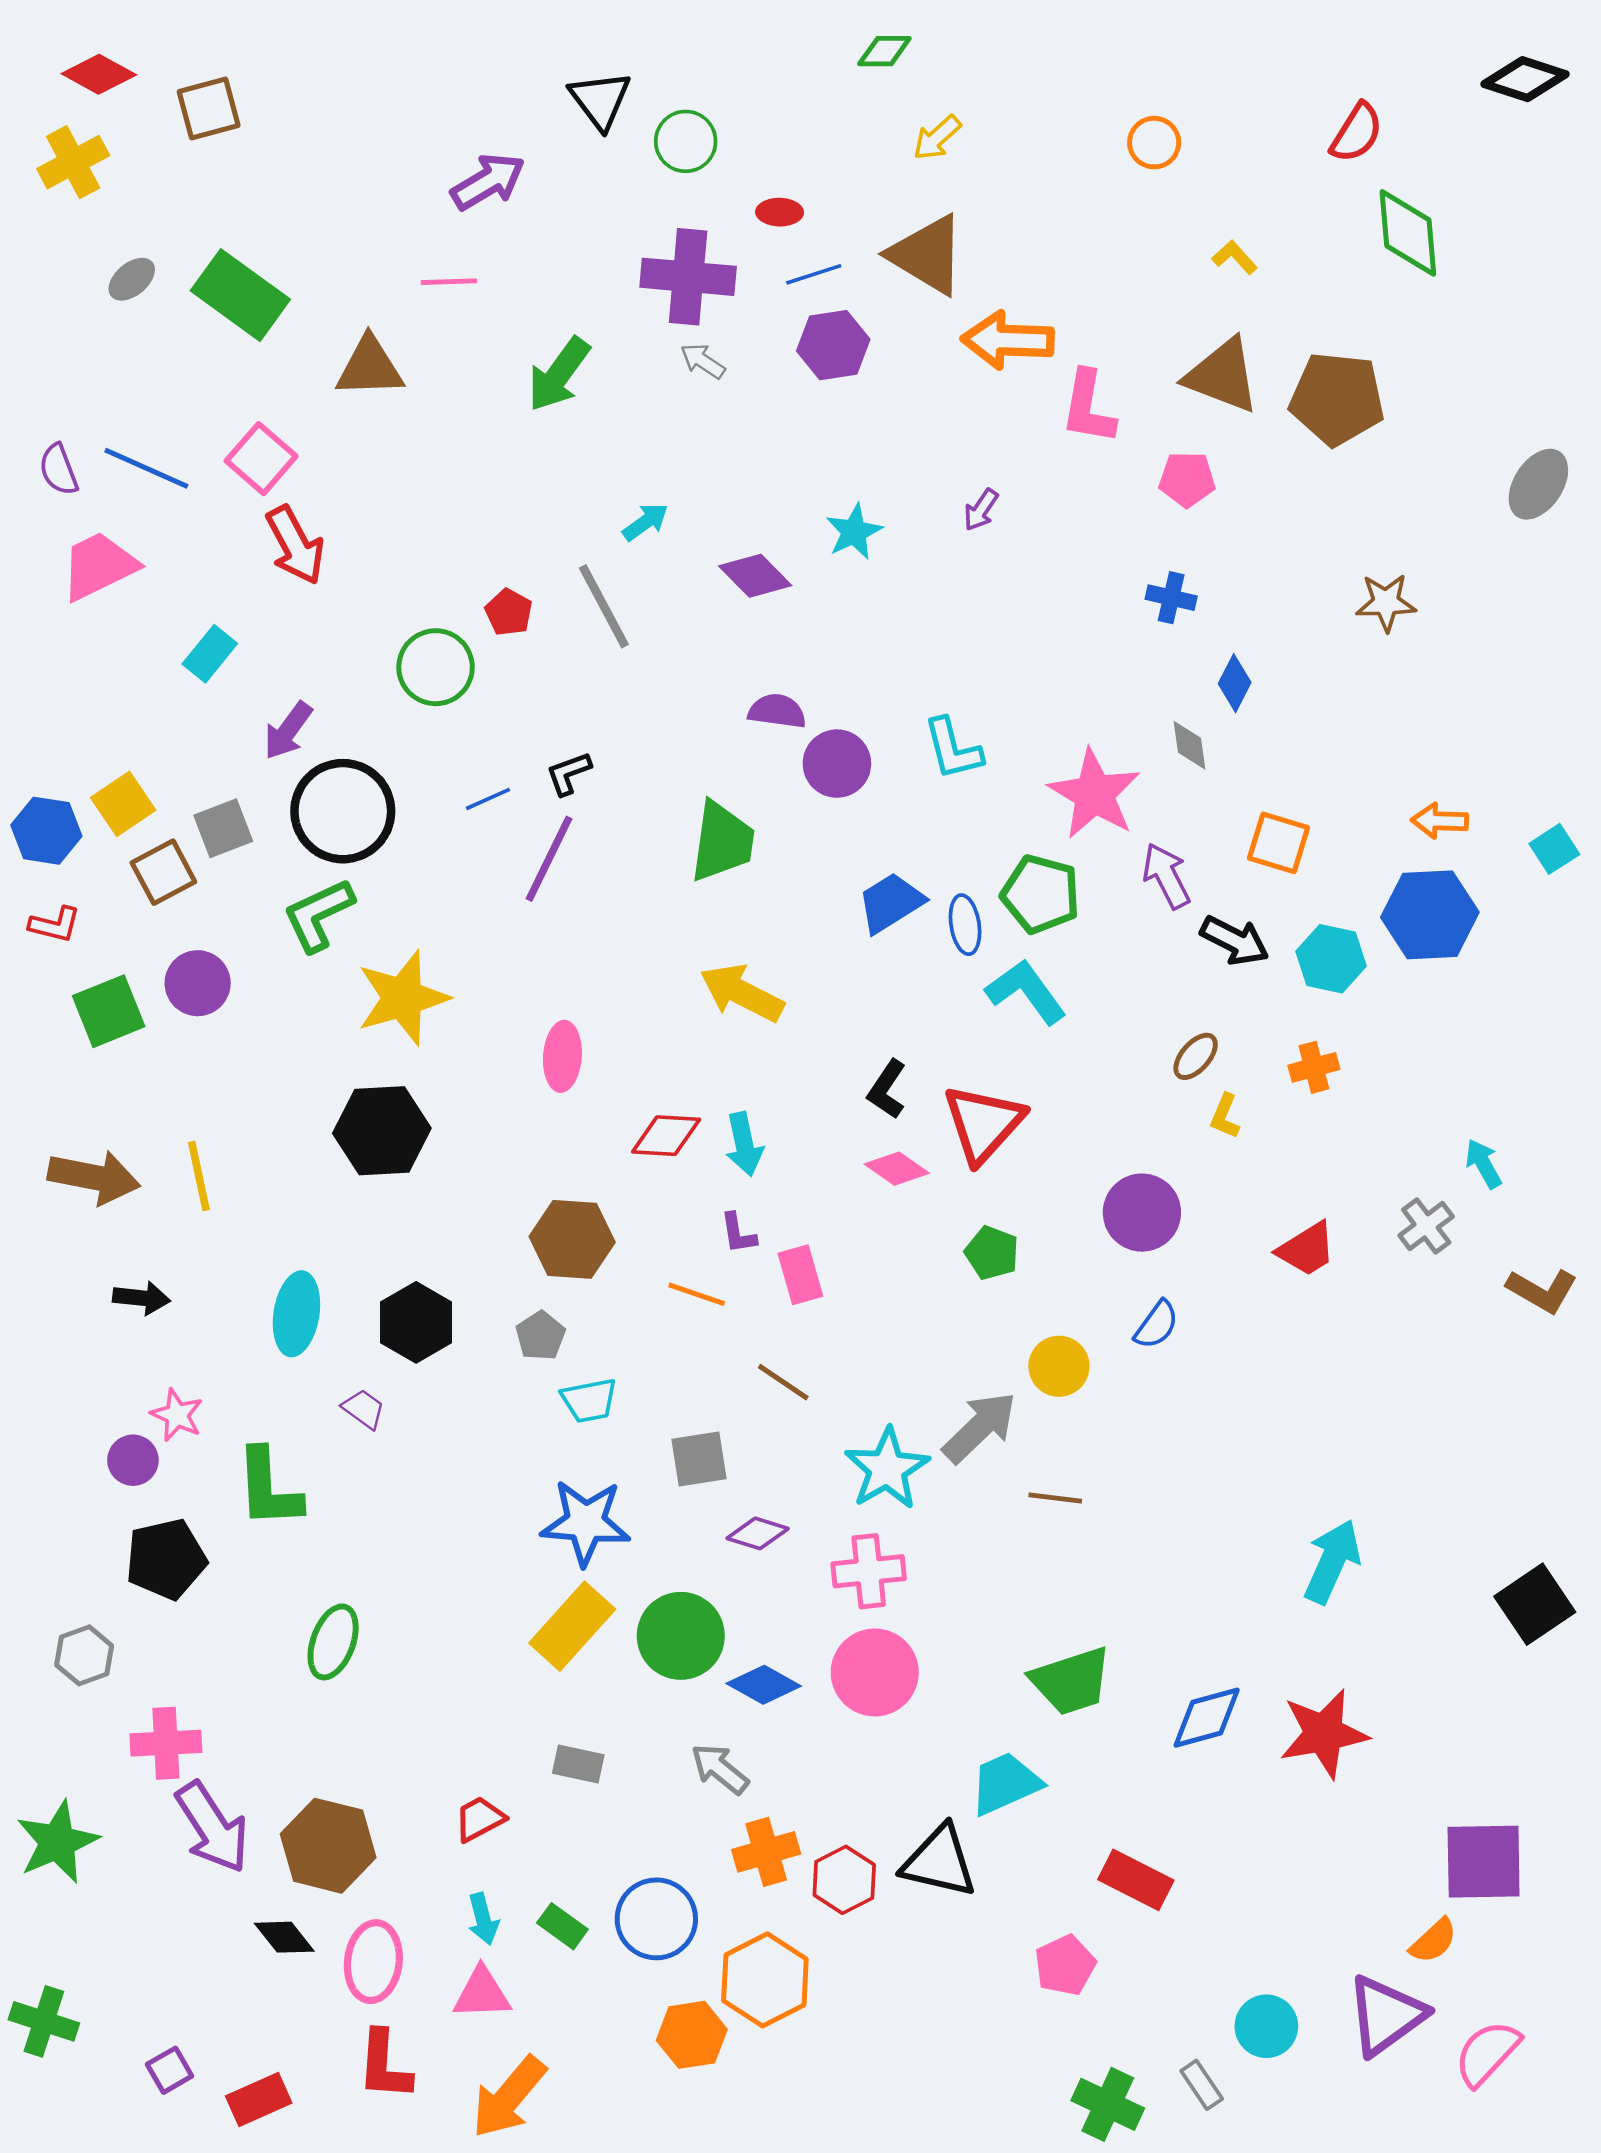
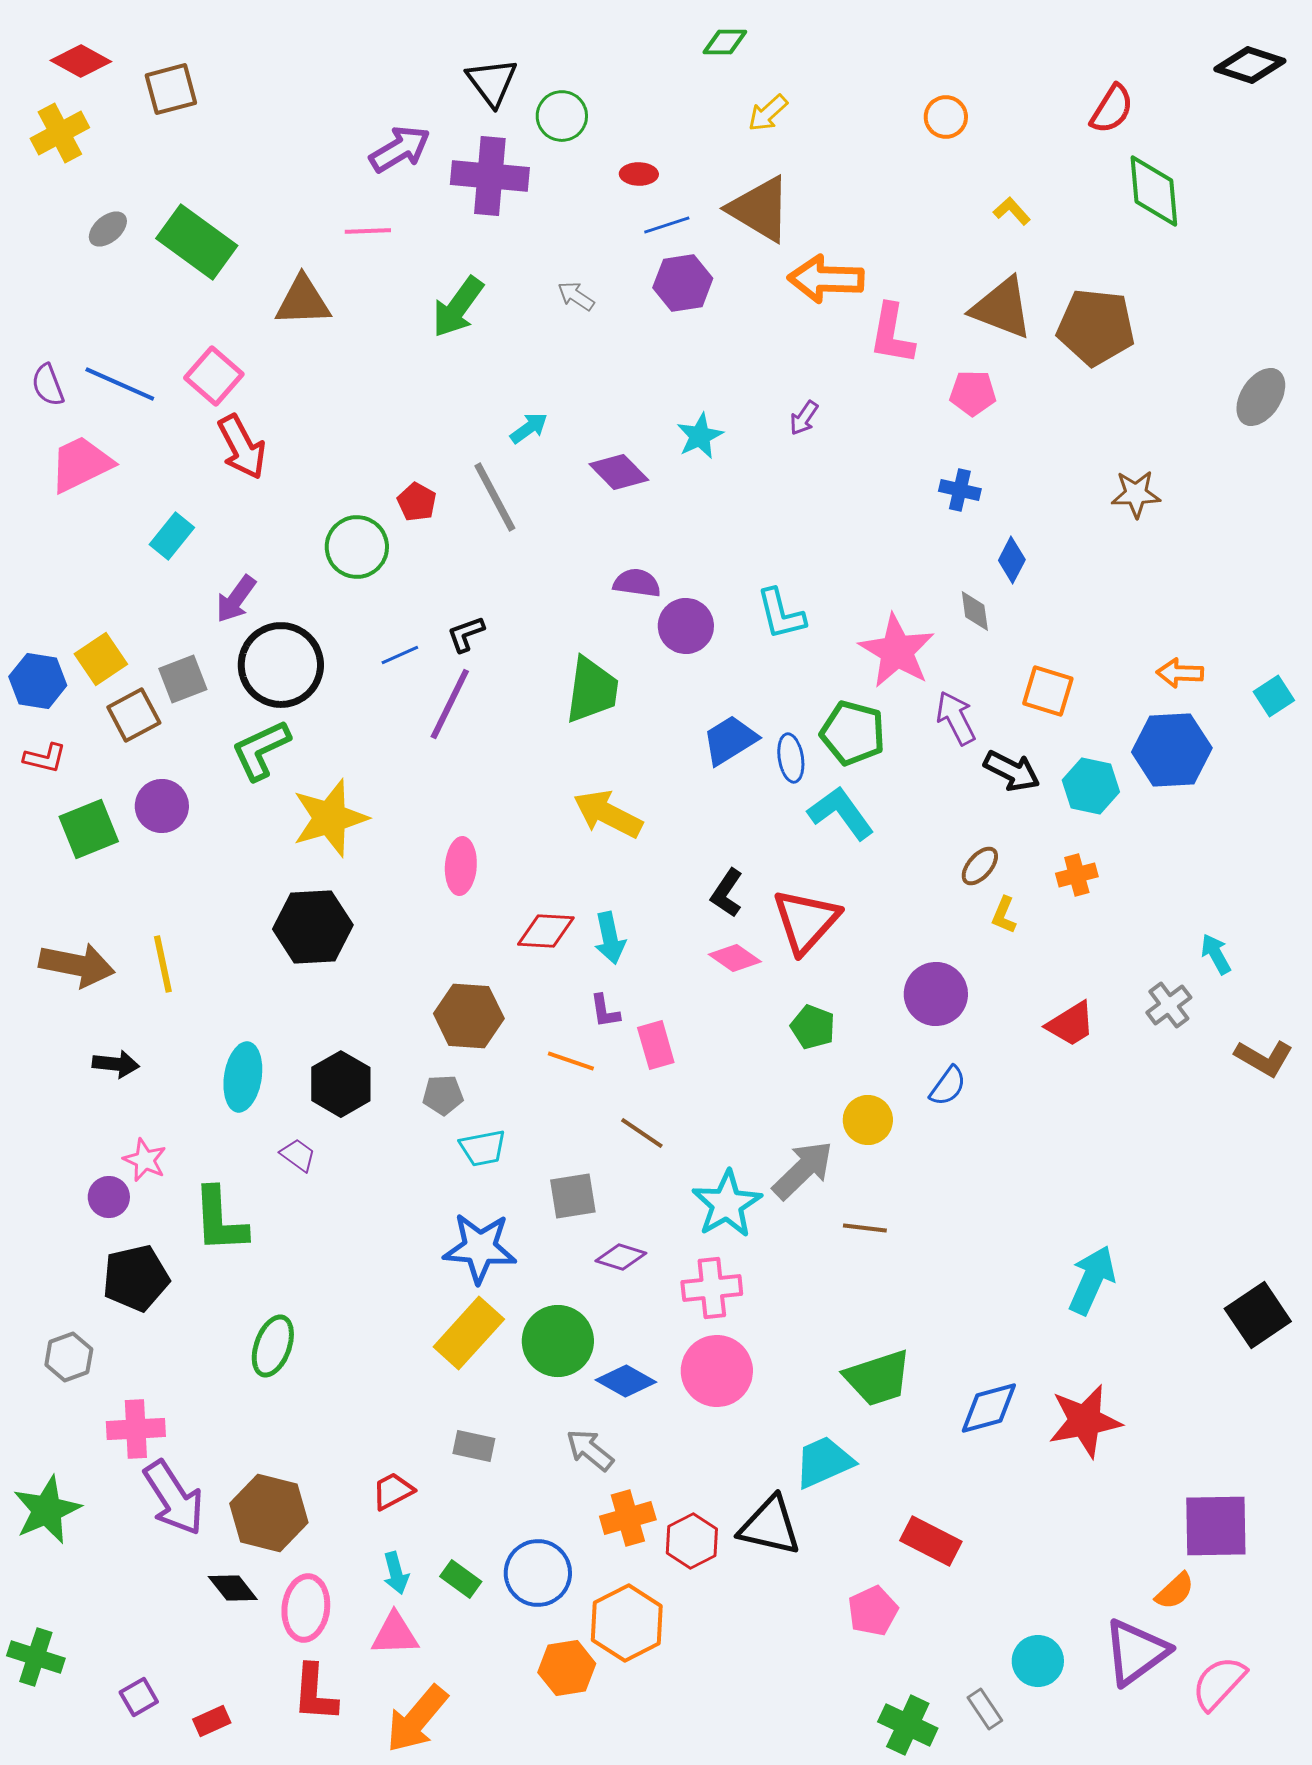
purple cross: (688, 277) -> (490, 176), moved
gray pentagon: (540, 1336) -> (443, 1095), turned 30
red rectangle: (259, 2099) -> (212, 1721), size x0.7

